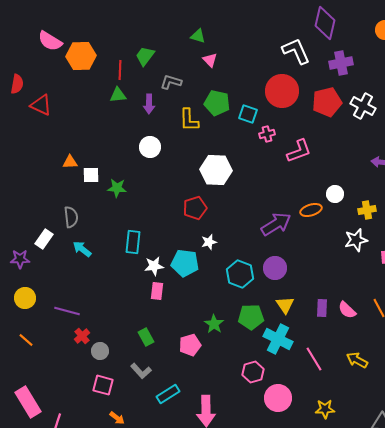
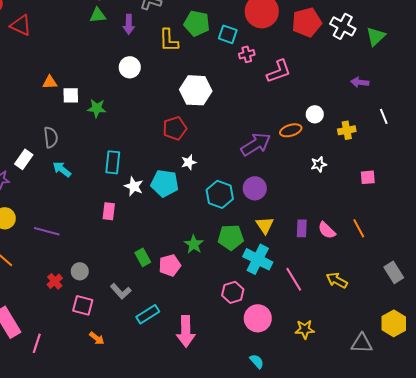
white star: (356, 240) -> (319, 164), moved, size x0.7
white star: (154, 266) -> (134, 186), turned 30
pink rectangle: (157, 291) -> (109, 211), moved
red cross: (82, 336) -> (55, 281), moved
green rectangle: (146, 337) -> (143, 257), moved

